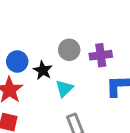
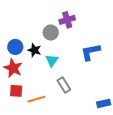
purple cross: (101, 55) -> (67, 20), moved

